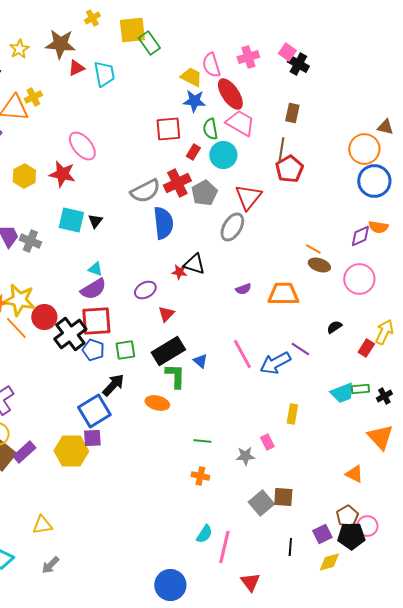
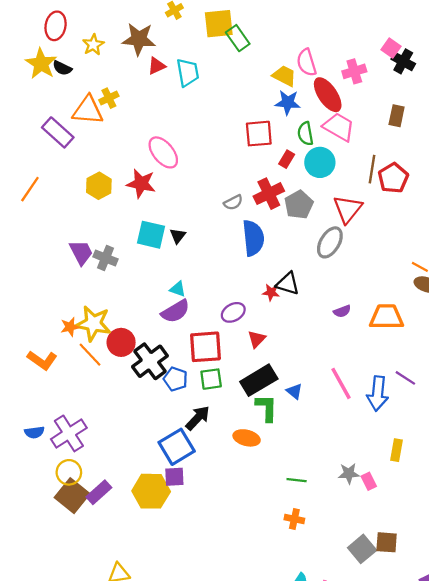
pink cross: (248, 57) -> (354, 71), moved
brown line: (281, 150) -> (372, 169), moved
gray semicircle: (145, 191) -> (233, 202), size x0.6
red square: (96, 321) -> (205, 347), moved
blue arrow: (275, 363) -> (378, 393), turned -56
gray star: (245, 456) -> (349, 473), moved

